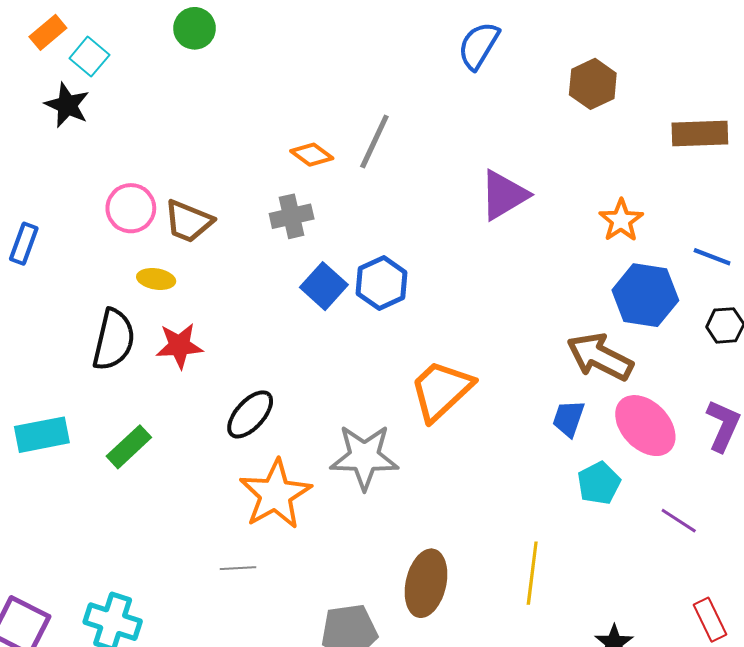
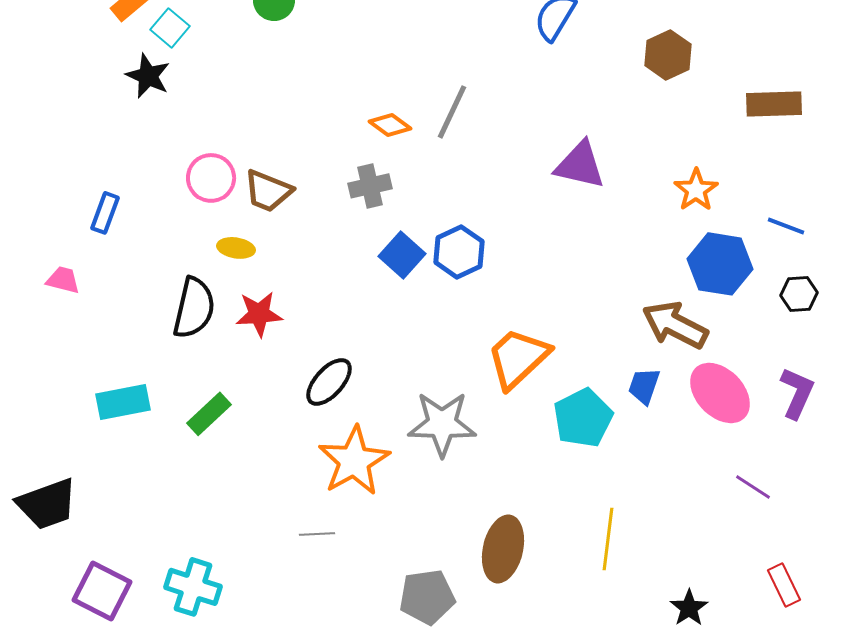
purple triangle: (504, 195) -> (580, 165), turned 44
cyan pentagon: (599, 483) -> (583, 418), moved, size x1.4

